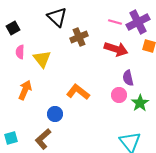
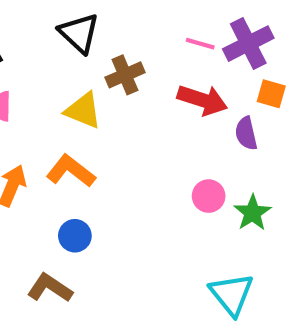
yellow triangle: (42, 59) -> (83, 110), moved, turned -30
purple semicircle: (128, 78) -> (246, 133), moved
orange L-shape: (78, 92) -> (71, 171), moved
brown L-shape: (43, 139) -> (50, 288), turned 75

